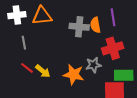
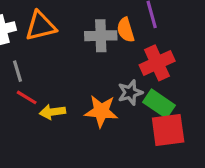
red line: (27, 68) -> (27, 97), moved
yellow arrow: (43, 71) -> (52, 112), turned 140
green rectangle: (124, 75) -> (159, 104), moved, turned 42

